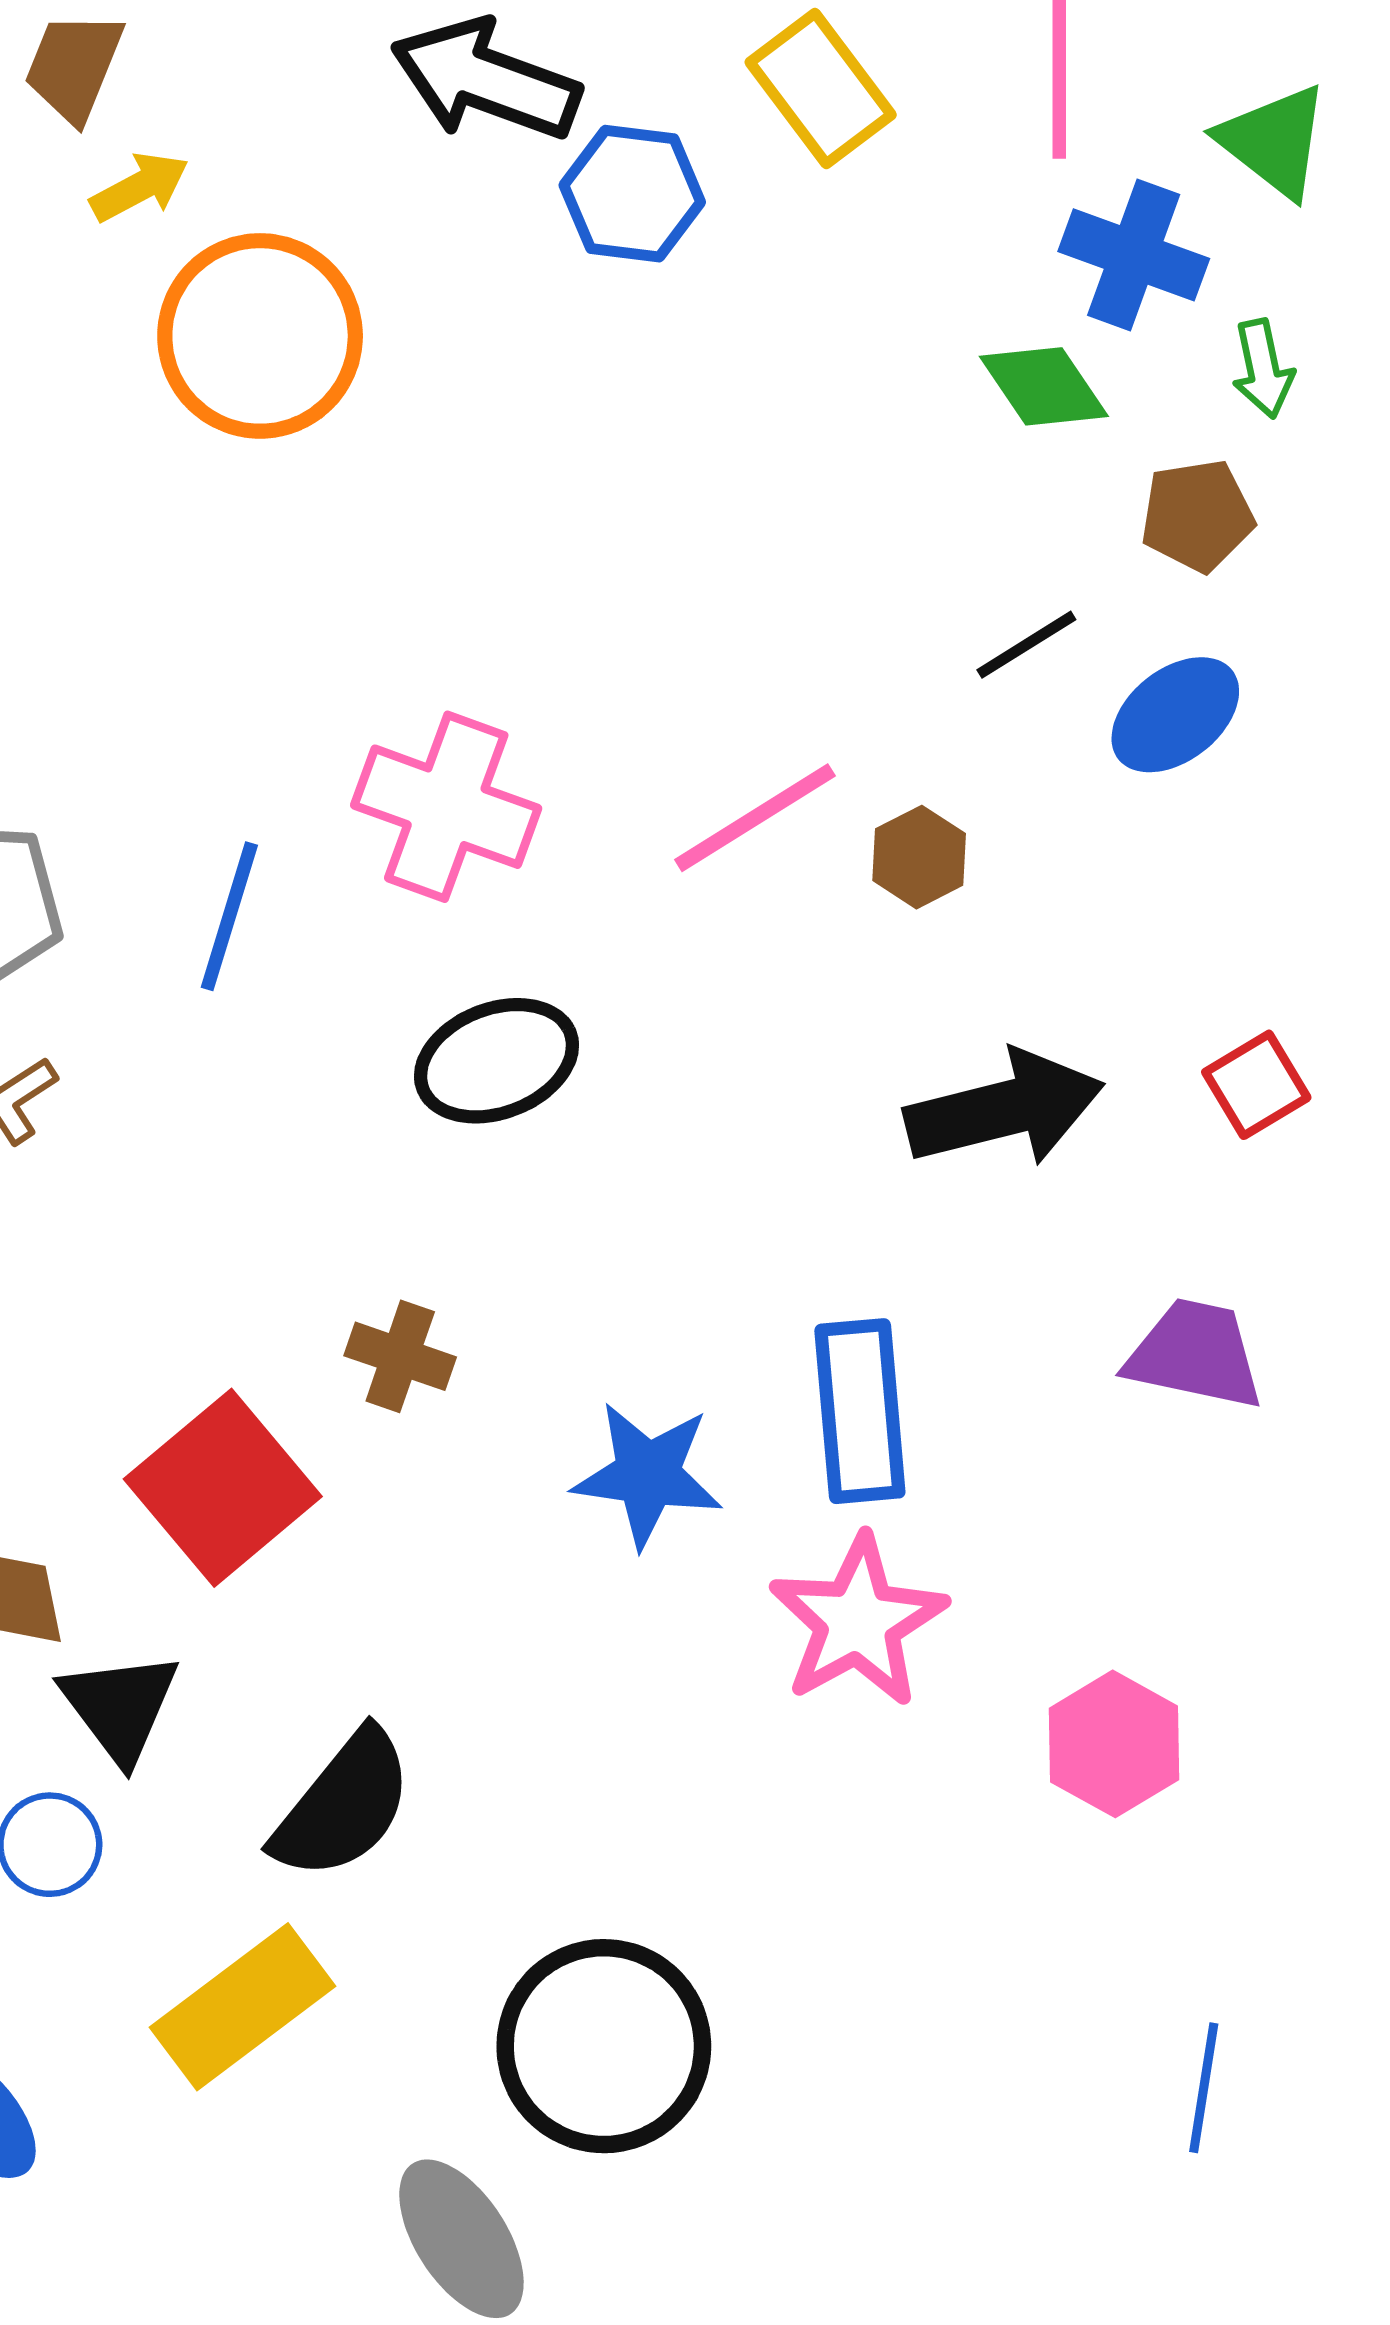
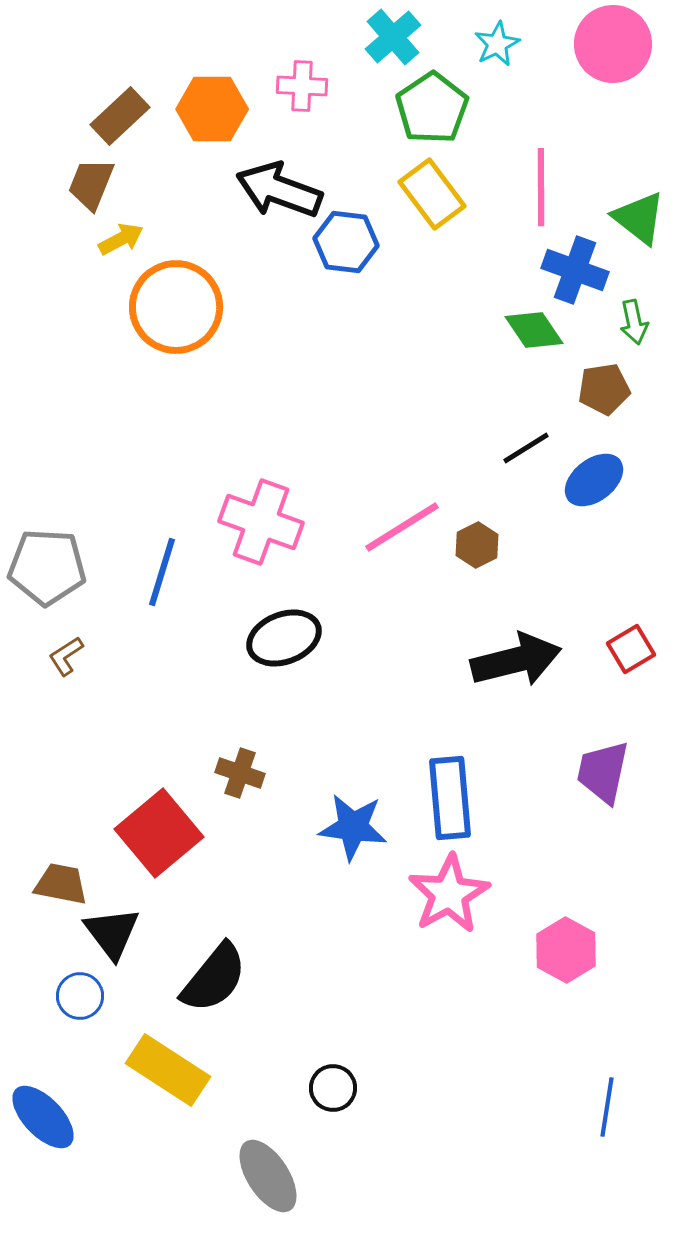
purple trapezoid: (1195, 1354) -> (603, 772), turned -90
yellow rectangle: (242, 2007) -> (168, 1070), turned 70
black circle: (604, 2046) -> (333, 1088), size x0.5

